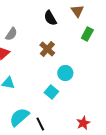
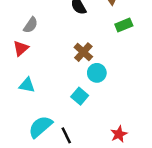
green rectangle: (87, 34) -> (124, 25), turned 40
brown cross: (47, 49) -> (83, 52), moved

